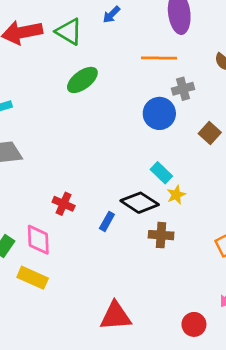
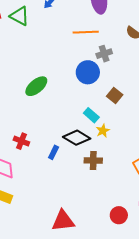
green ellipse: (82, 80) -> (36, 86), moved
brown square: (210, 133) -> (115, 95), moved
red circle: (194, 324) -> (119, 215), moved

